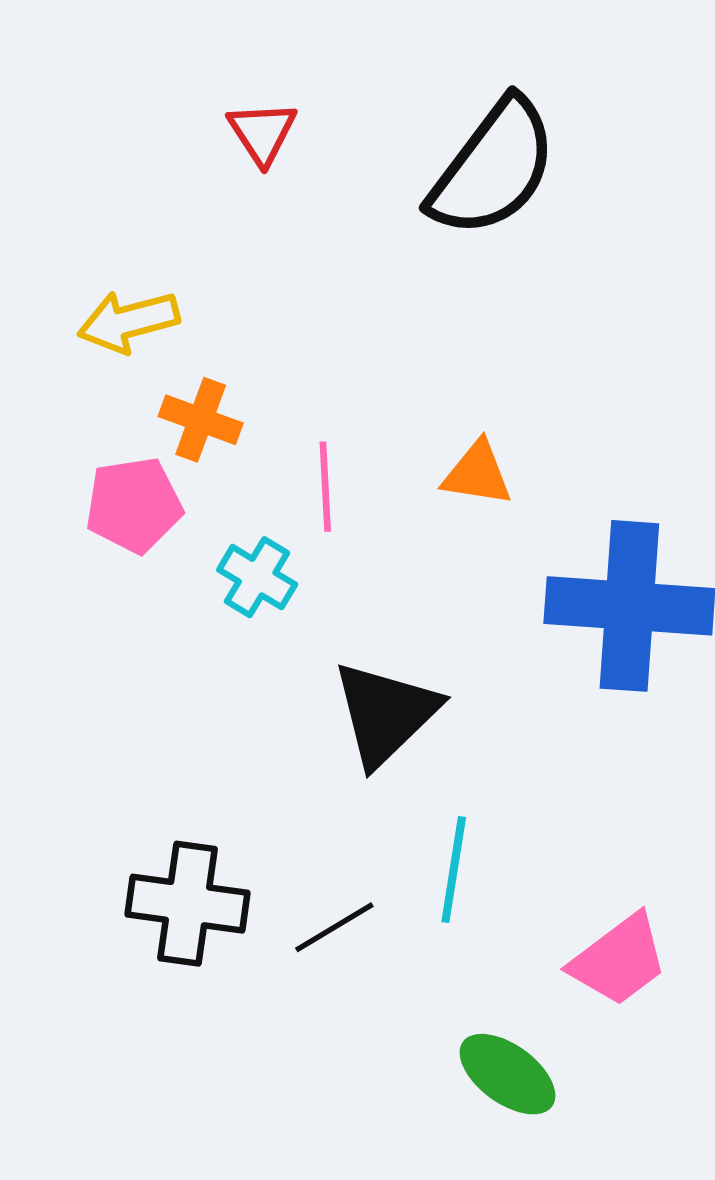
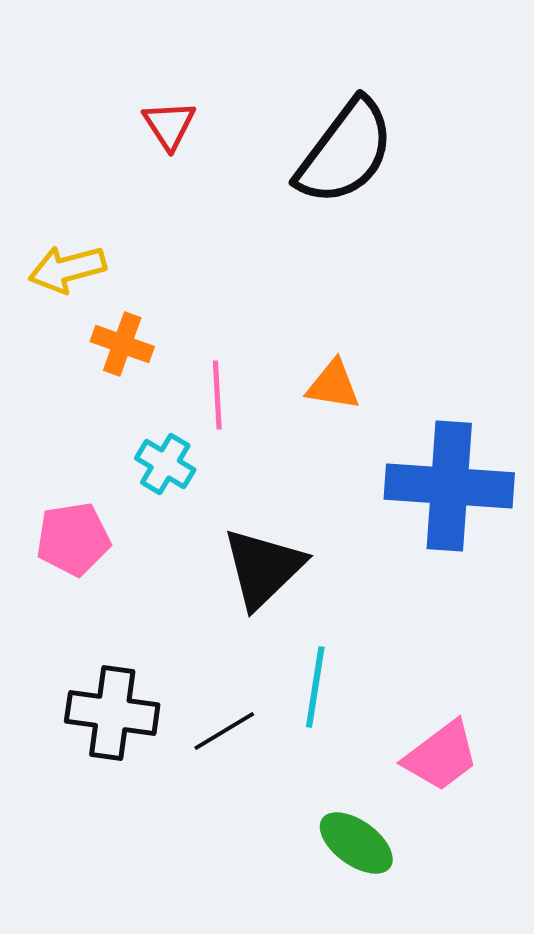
pink pentagon: (134, 505) -> (73, 539), moved

